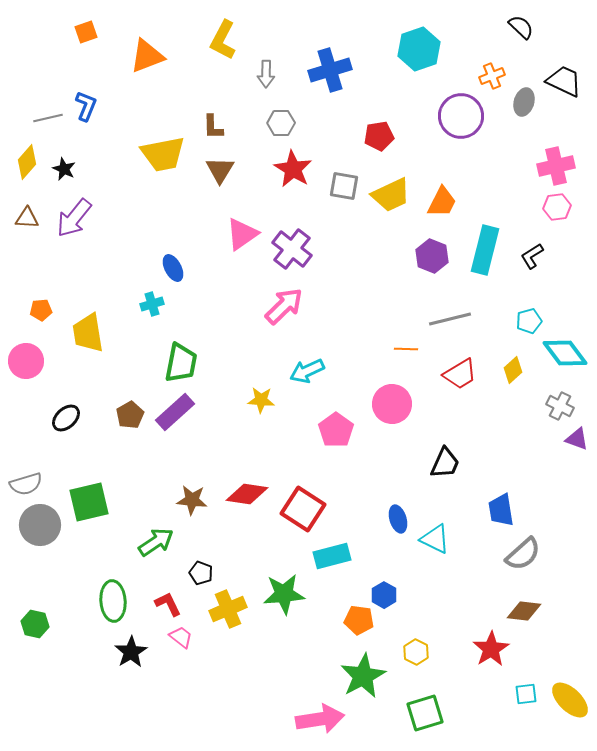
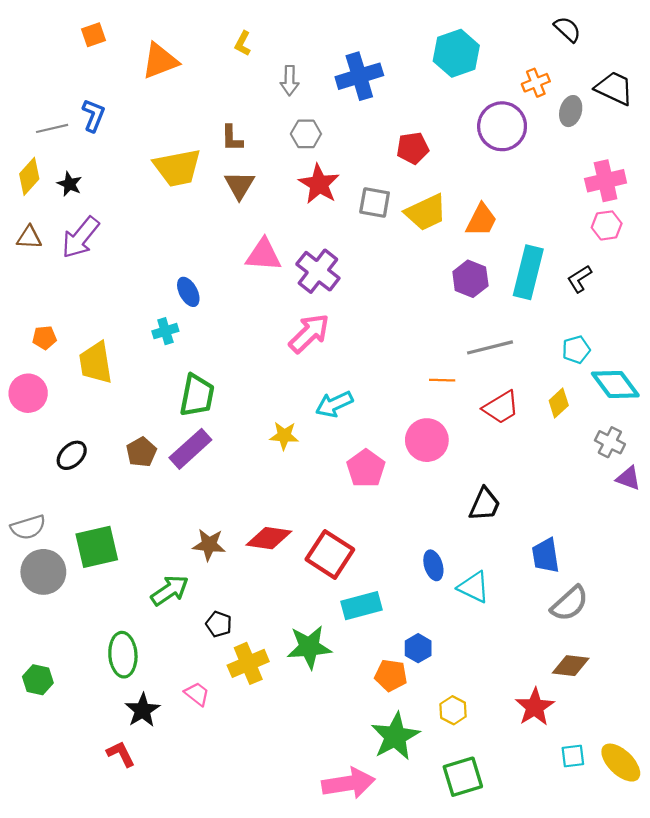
yellow L-shape: (223, 40) -> (243, 43), size x0.6
pink triangle: (242, 234) -> (263, 255), turned 39
red L-shape: (168, 604) -> (121, 754), moved

